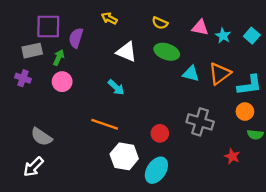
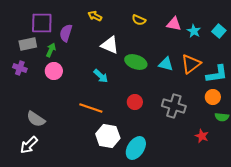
green ellipse: (167, 52) -> (136, 62), moved
red circle: (160, 133) -> (135, 102), moved

